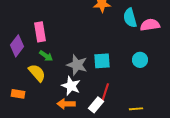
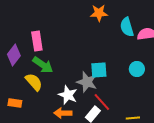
green arrow: (46, 56) -> (43, 65), size x1.5
gray star: (77, 65) -> (87, 82), moved
red line: (105, 93) -> (102, 102), turned -60

